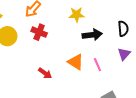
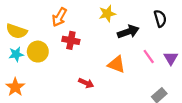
purple triangle: (124, 54) -> (171, 58), moved
pink line: (97, 65) -> (149, 57), moved

